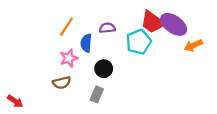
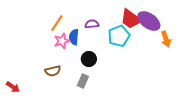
orange arrow: (193, 45) -> (166, 39), turned -84
pink star: (69, 58) -> (62, 41), moved

